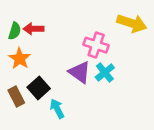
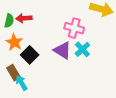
black square: (39, 88) -> (30, 55), moved
cyan arrow: (57, 109) -> (22, 83), moved

